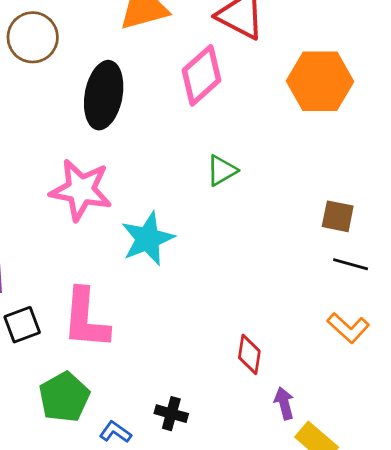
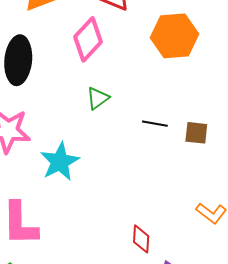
green triangle: (222, 170) -> (98, 98), moved
black line: (351, 264) -> (155, 124), moved

